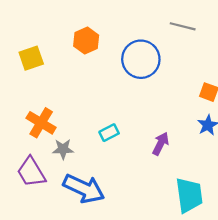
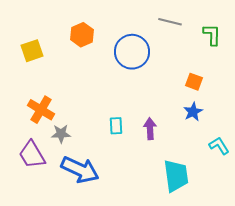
cyan rectangle: (109, 133) -> (116, 126), moved, turned -66
purple arrow: (161, 144) -> (150, 129), turned -30

